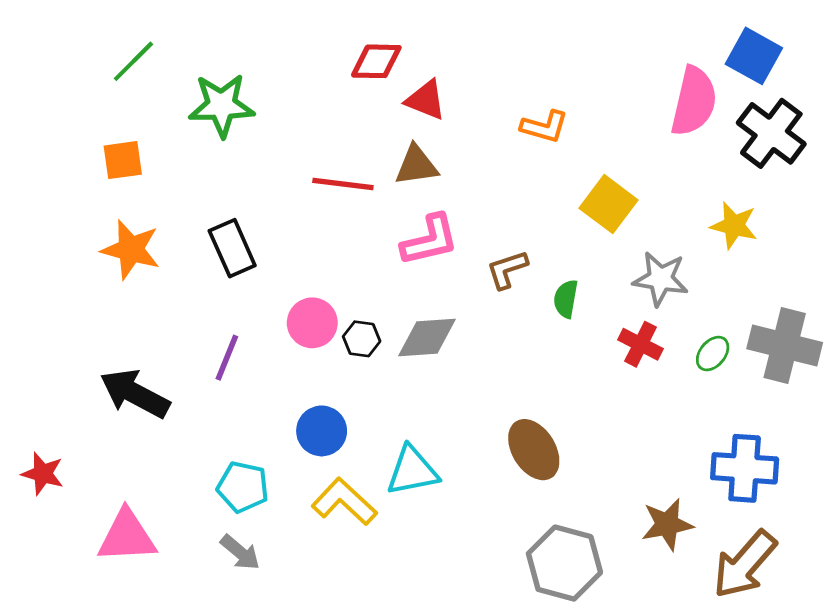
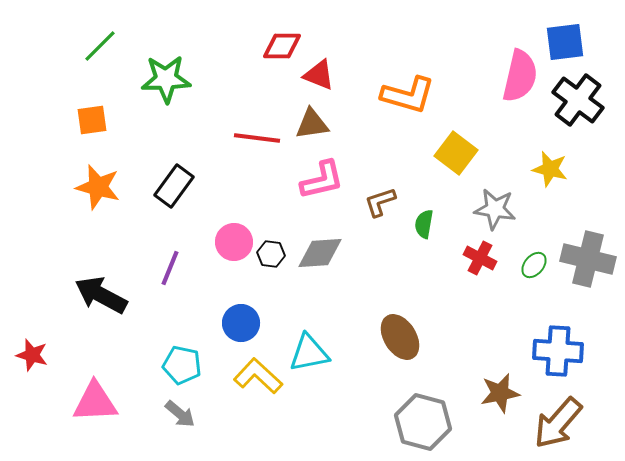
blue square: (754, 56) -> (565, 42), turned -36
orange L-shape: (544, 127) -> (408, 95), size x1.5
black rectangle: (232, 248) -> (174, 186), turned 60

